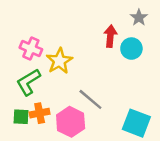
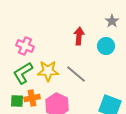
red arrow: (110, 36) -> (79, 36), moved
yellow star: (59, 61) -> (48, 71), moved, turned 30
gray line: (90, 99) -> (76, 74), moved

